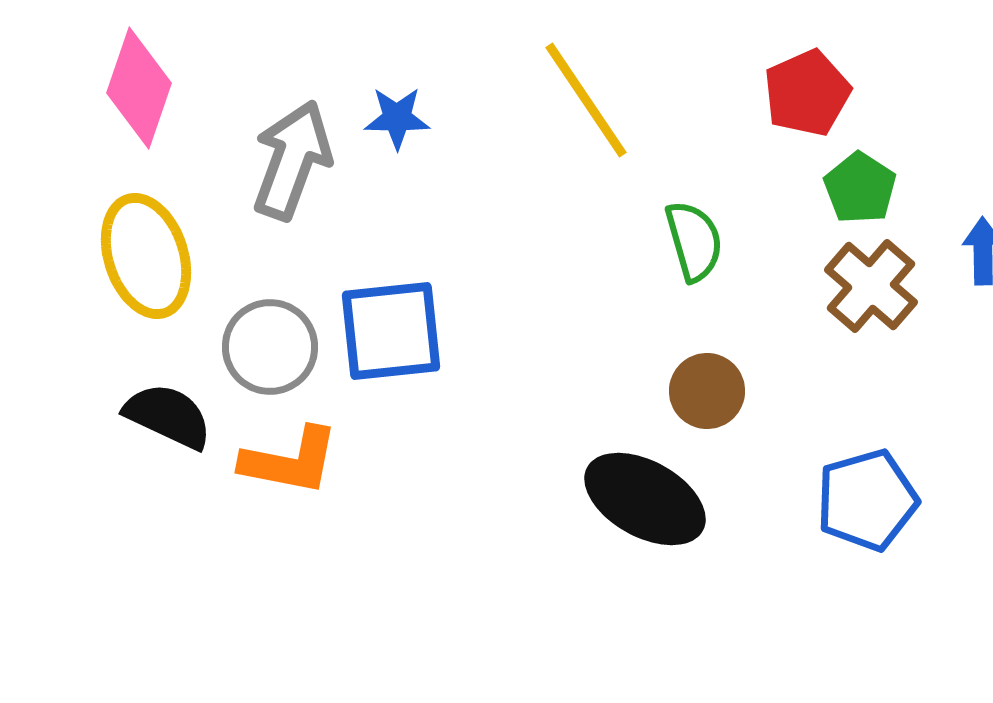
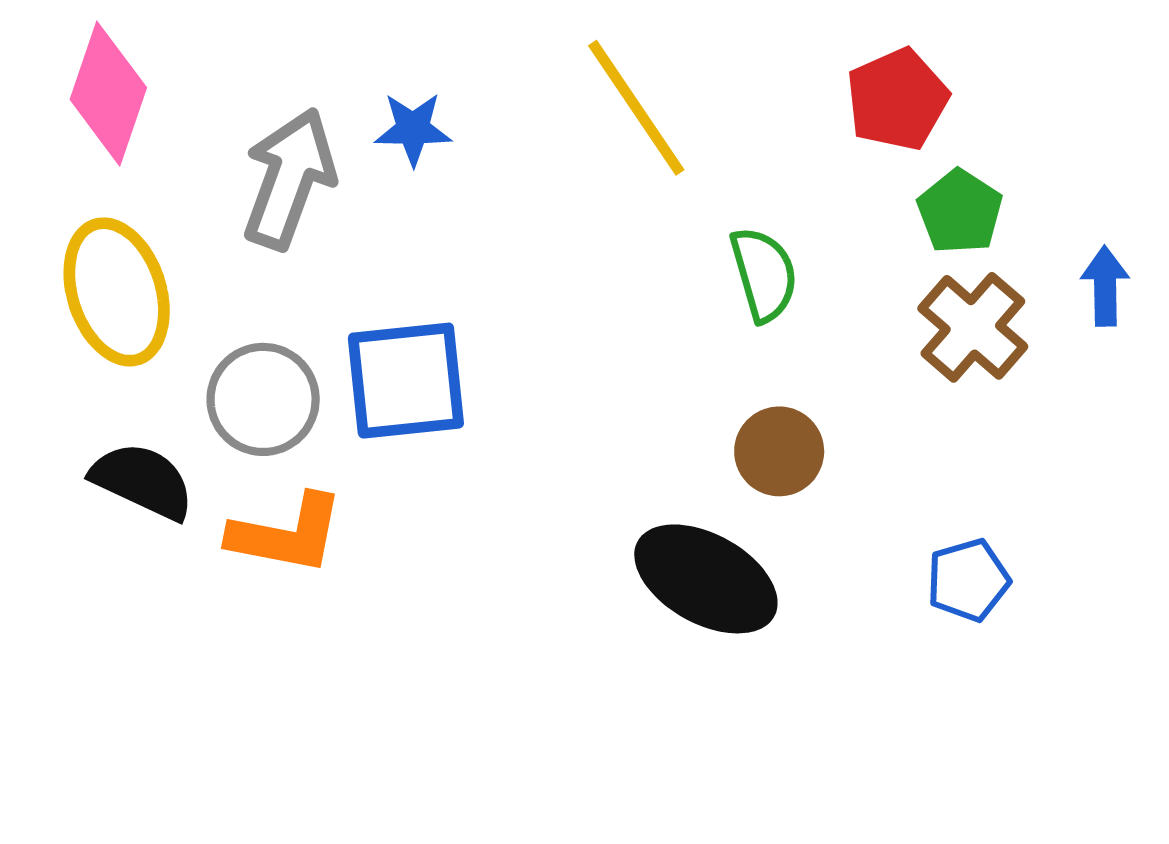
blue pentagon: (867, 500) -> (968, 580), size x0.7

